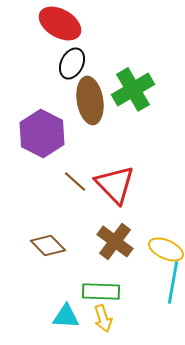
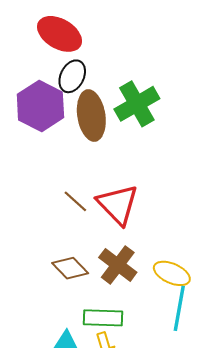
purple hexagon: (42, 133) -> (40, 106), moved
brown diamond: (48, 245) -> (70, 268), moved

